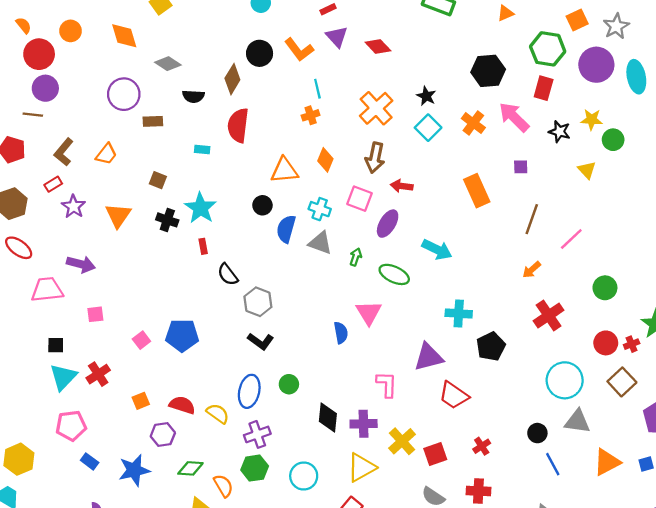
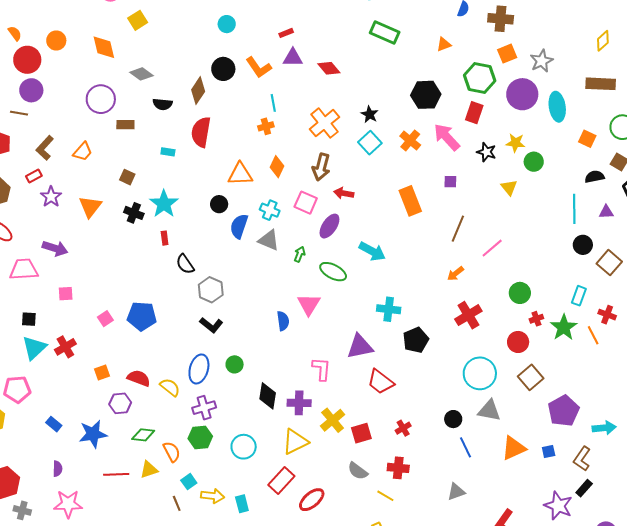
purple triangle: (337, 37) -> (293, 58), turned -50
red cross: (632, 344) -> (536, 319), moved
pink pentagon: (71, 426) -> (17, 389), moved

